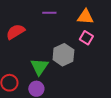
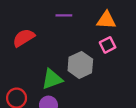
pink square: (86, 38) -> (108, 45), turned 32
green triangle: (39, 67) -> (52, 79), turned 36

